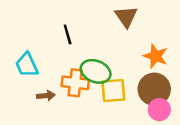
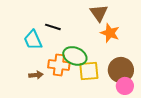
black line: (68, 34) -> (53, 27), turned -56
orange star: (156, 56) -> (110, 33), moved
cyan trapezoid: (27, 65) -> (33, 40), moved

